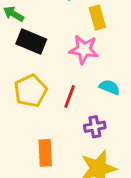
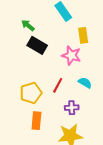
yellow pentagon: (30, 91) -> (31, 93), moved

